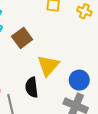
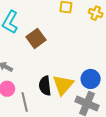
yellow triangle: (48, 66) -> (63, 85), moved

